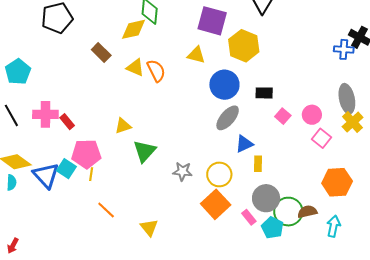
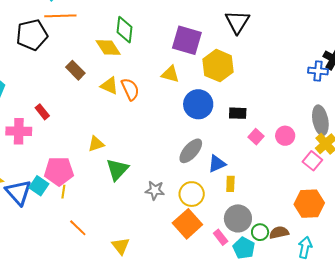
yellow diamond: (134, 29) -> (108, 48), turned 68
gray ellipse: (228, 118) -> (191, 151), moved
red rectangle: (67, 122) -> (42, 112), moved
pink square: (322, 138) -> (312, 161), moved
green circle: (288, 212) -> (260, 232), size x0.6

